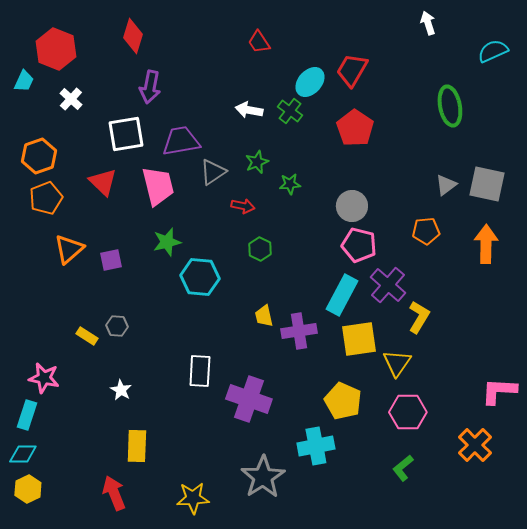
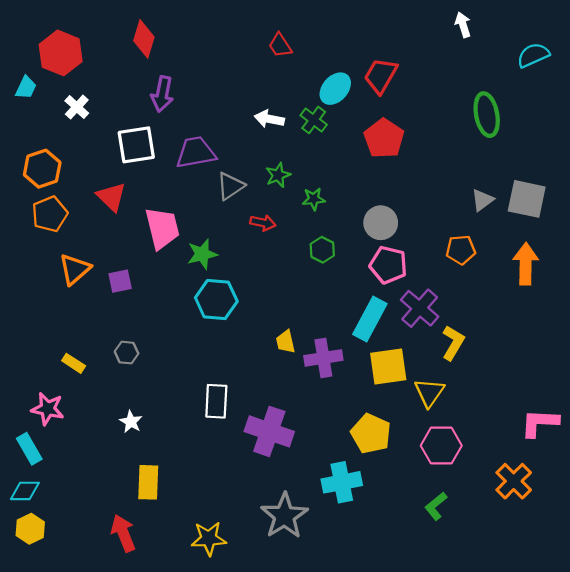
pink trapezoid: (158, 186) -> (162, 228), moved
green star: (167, 242) -> (202, 254), moved
green hexagon: (260, 249) -> (322, 250), moved
yellow rectangle: (87, 336) -> (74, 363), moved
cyan rectangle: (27, 415) -> (29, 449), turned -48

